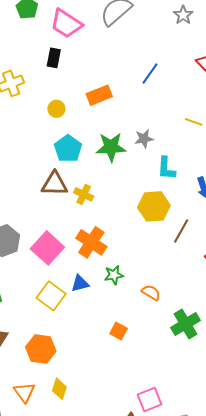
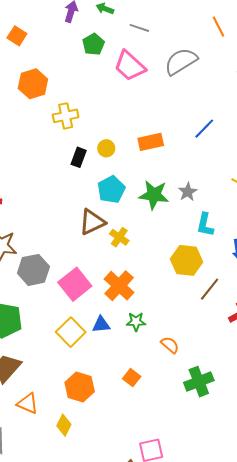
black rectangle: (54, 58) -> (79, 157), moved
gray star: (144, 139) -> (188, 192), turned -30
brown triangle: (55, 184) -> (92, 222), turned -36
orange hexagon: (41, 349) -> (80, 387), moved
orange triangle: (24, 392) -> (28, 403), moved, turned -40

